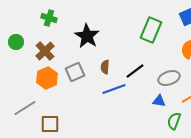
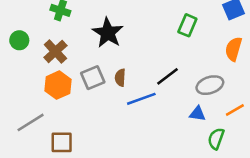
green rectangle: (151, 30) -> (187, 25), size x0.7
brown semicircle: (105, 67) -> (120, 78), moved

